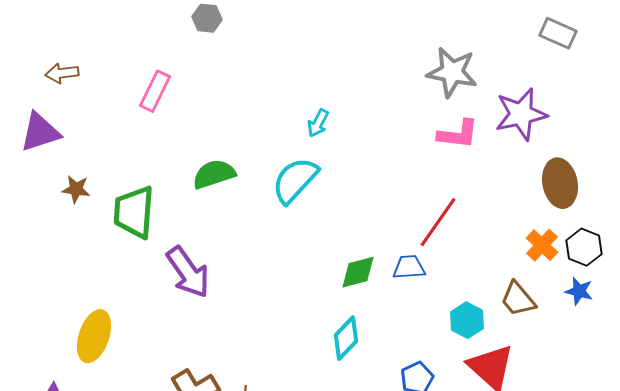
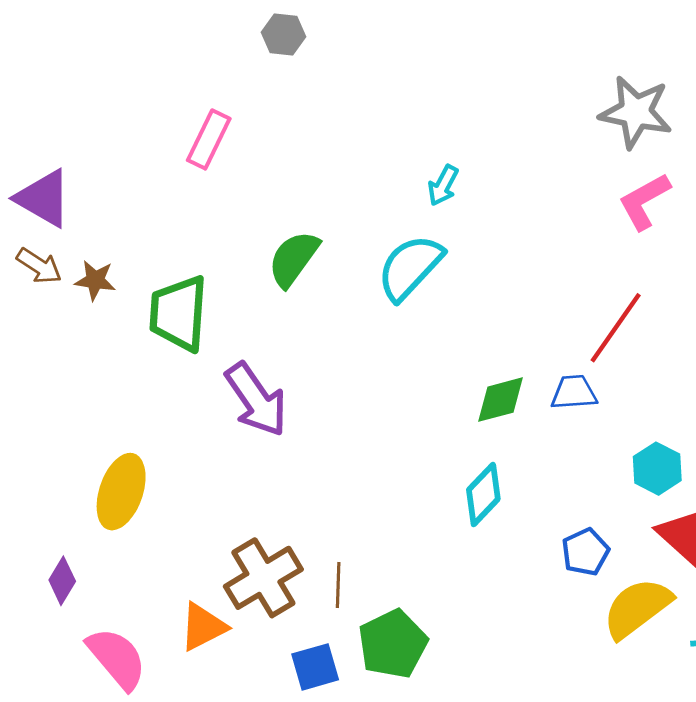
brown arrow: (62, 73) -> (39, 266), moved, turned -140
purple triangle: (40, 132) -> (43, 198), turned 48
pink L-shape: (458, 134) -> (644, 201), turned 144
green semicircle: (214, 174) -> (294, 259), turned -36

